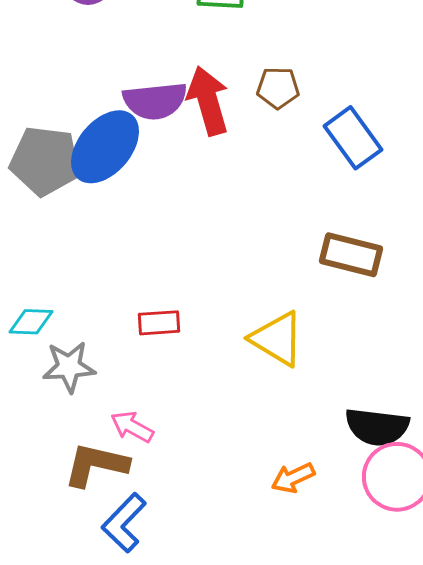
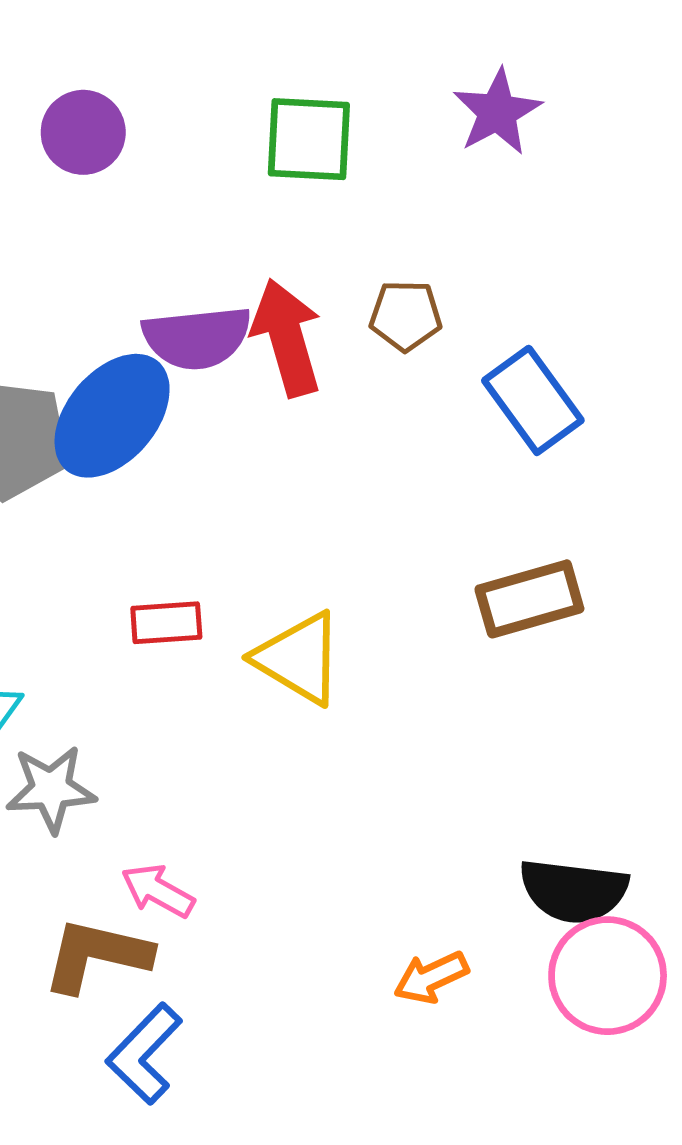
brown rectangle: (351, 255) -> (529, 599), turned -30
red rectangle: (159, 323) -> (166, 623), moved
yellow triangle: (277, 339) -> (299, 658), moved

